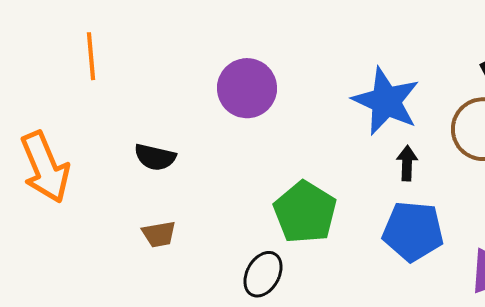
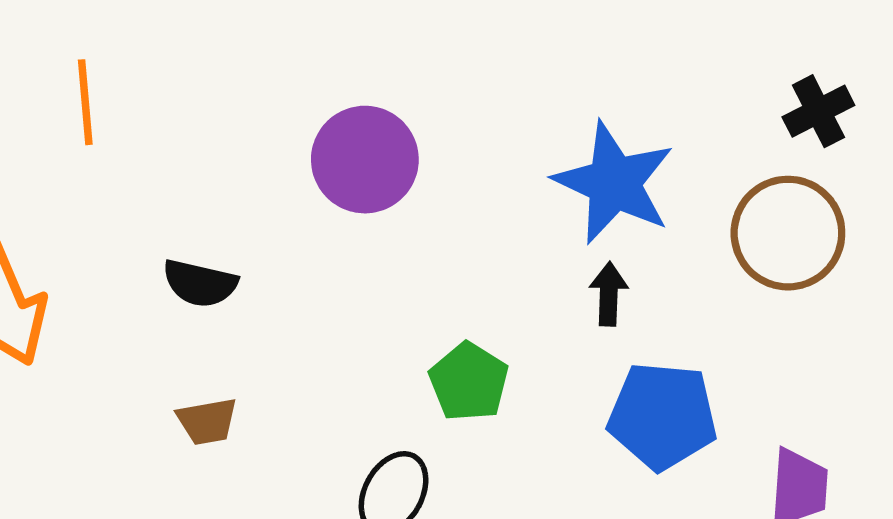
black arrow: (407, 163) -> (609, 294), moved
green pentagon: (305, 212) -> (469, 382), size x0.7

